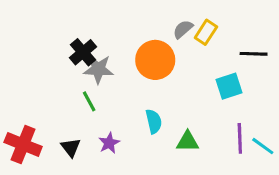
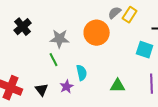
black cross: (83, 52) -> (23, 27), moved
cyan square: (229, 86) -> (145, 50), turned 36
cyan semicircle: (154, 121) -> (82, 73), moved

